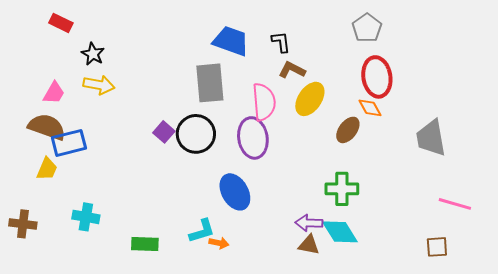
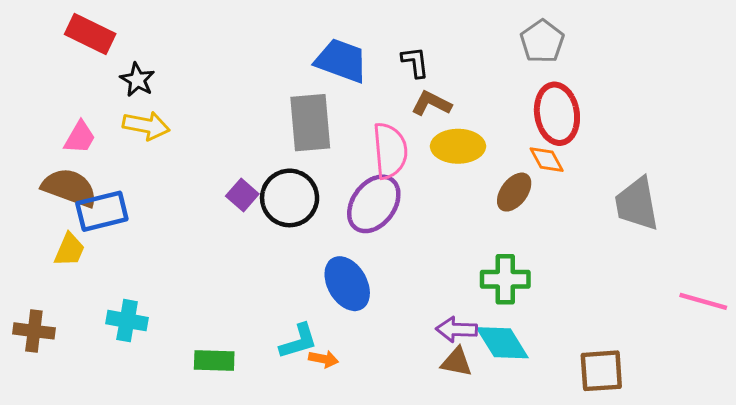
red rectangle: (61, 23) -> (90, 34), size x1.4
yellow ellipse: (310, 99) -> (458, 146), turned 56
purple ellipse: (253, 138) -> (374, 204), turned 45
pink line: (455, 204) -> (703, 301), moved
brown square: (437, 247) -> (601, 371), moved, size x1.4

